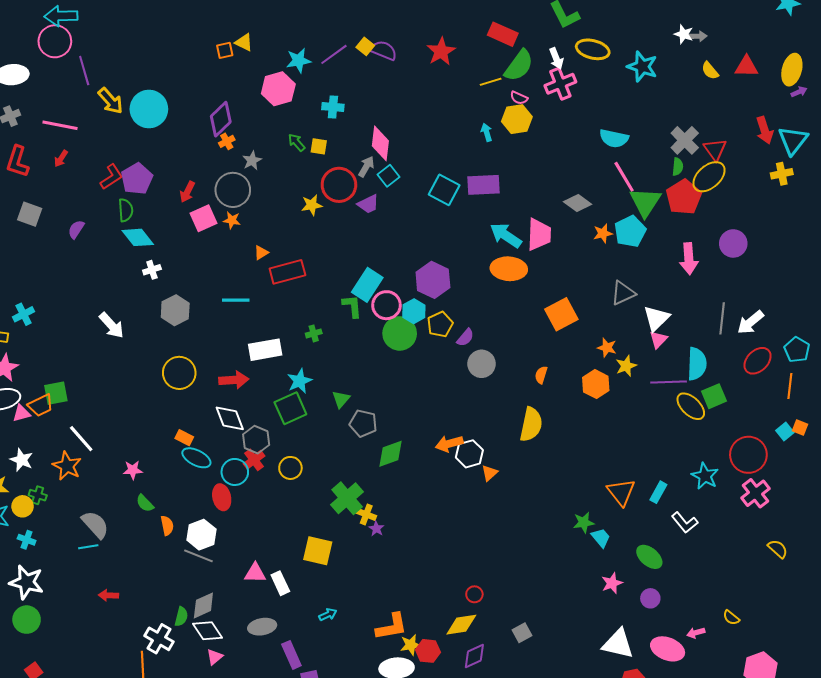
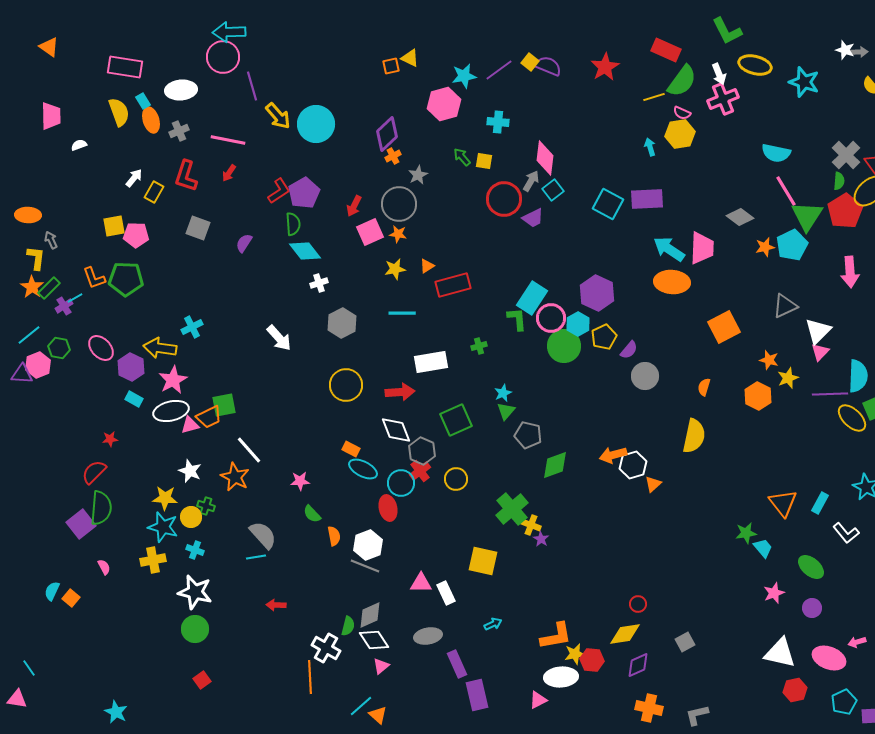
yellow star: (312, 205) -> (395, 269), moved
cyan star: (300, 381) -> (503, 393), moved, size x0.7

